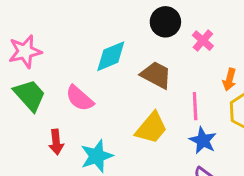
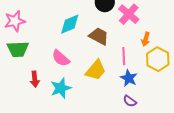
pink cross: (203, 41) -> (129, 14), size x1.5
green trapezoid: (30, 95) -> (18, 49), turned 130
pink semicircle: (80, 98) -> (61, 58), moved

